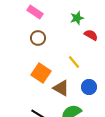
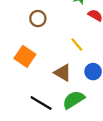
orange square: (41, 73) -> (25, 56), moved

